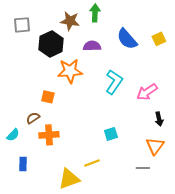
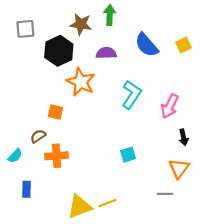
orange star: (70, 71) -> (81, 82), turned 30
pink arrow: (147, 92) -> (170, 106), turned -30
yellow line: (92, 163) -> (107, 203), moved

